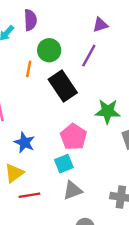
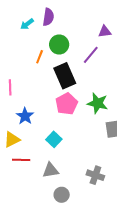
pink pentagon: (73, 137) -> (67, 104), moved
cyan square: (64, 164) -> (54, 139), turned -35
gray triangle: (73, 190) -> (51, 170), moved

